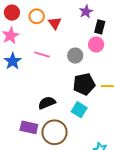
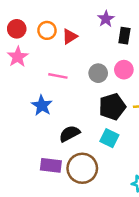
red triangle: (55, 23) -> (70, 36), turned 40
pink circle: (96, 45) -> (124, 70), moved
blue star: (13, 61) -> (42, 105), moved

